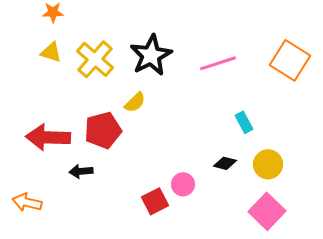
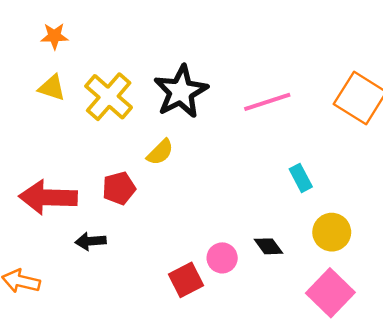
red pentagon: (103, 130) -> (119, 188), size x0.7
black diamond: (225, 163) -> (269, 246), moved, turned 40

